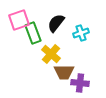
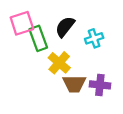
purple cross: (80, 83) -> (100, 85), moved

